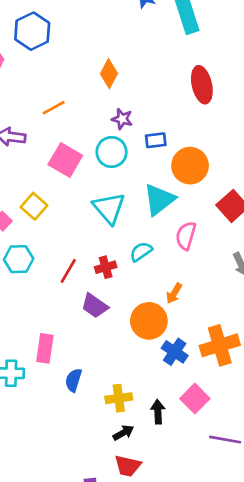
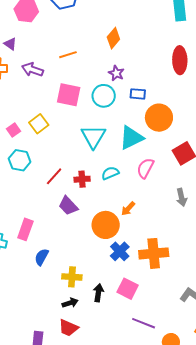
pink square: (65, 160) -> (69, 95), turned -30
pink square: (195, 399) -> (128, 289), turned -30

